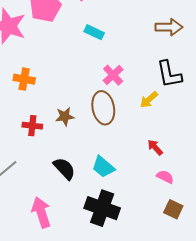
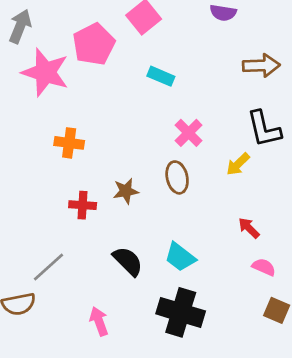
brown ellipse: (103, 108) -> (177, 177), size x0.7
pink arrow: (41, 212) -> (99, 321), size x0.7

